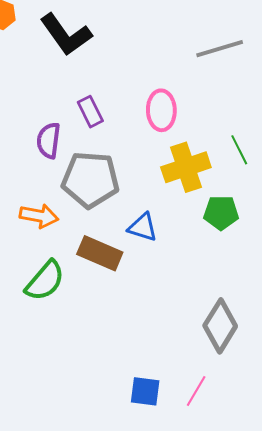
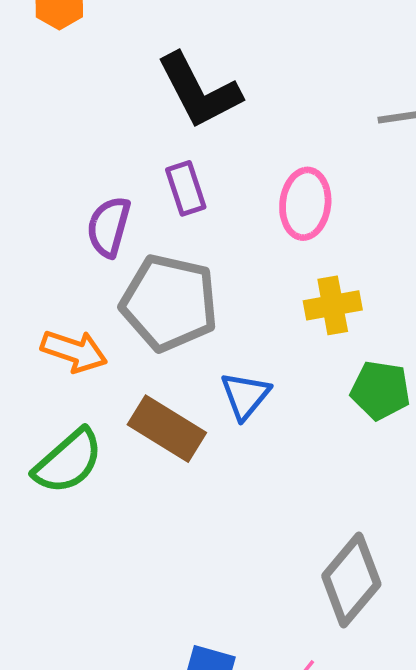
black L-shape: (66, 35) -> (199, 91), moved
yellow cross: (186, 167) -> (333, 305), size x0.7
blue triangle: (143, 227) -> (245, 396), turned 44

